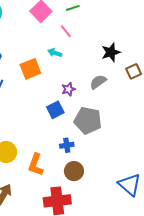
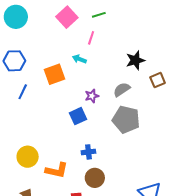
pink line: (66, 31) -> (91, 38), turned 56
gray pentagon: (88, 120) -> (126, 119), moved
orange L-shape: (36, 165) -> (57, 170), turned -100

